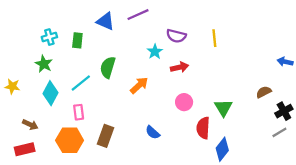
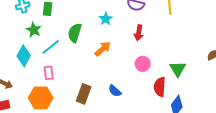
cyan star: (155, 52) -> (106, 19), moved
green star: (44, 64) -> (34, 30), moved
red arrow: (180, 67) -> (139, 33), turned 112
brown rectangle: (105, 136) -> (84, 94), moved

